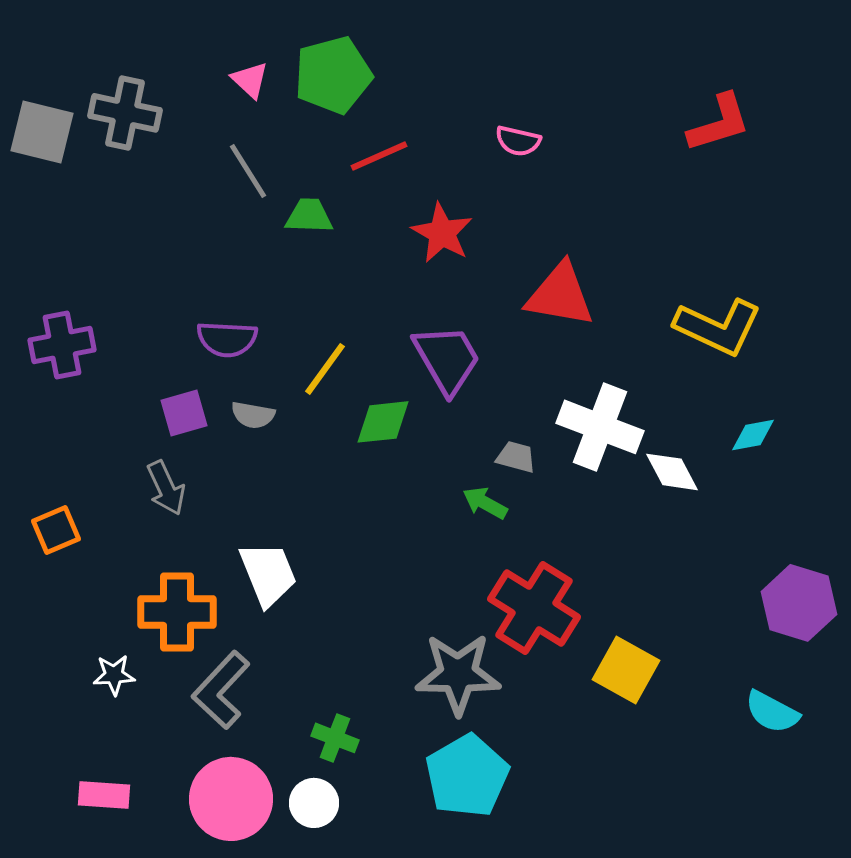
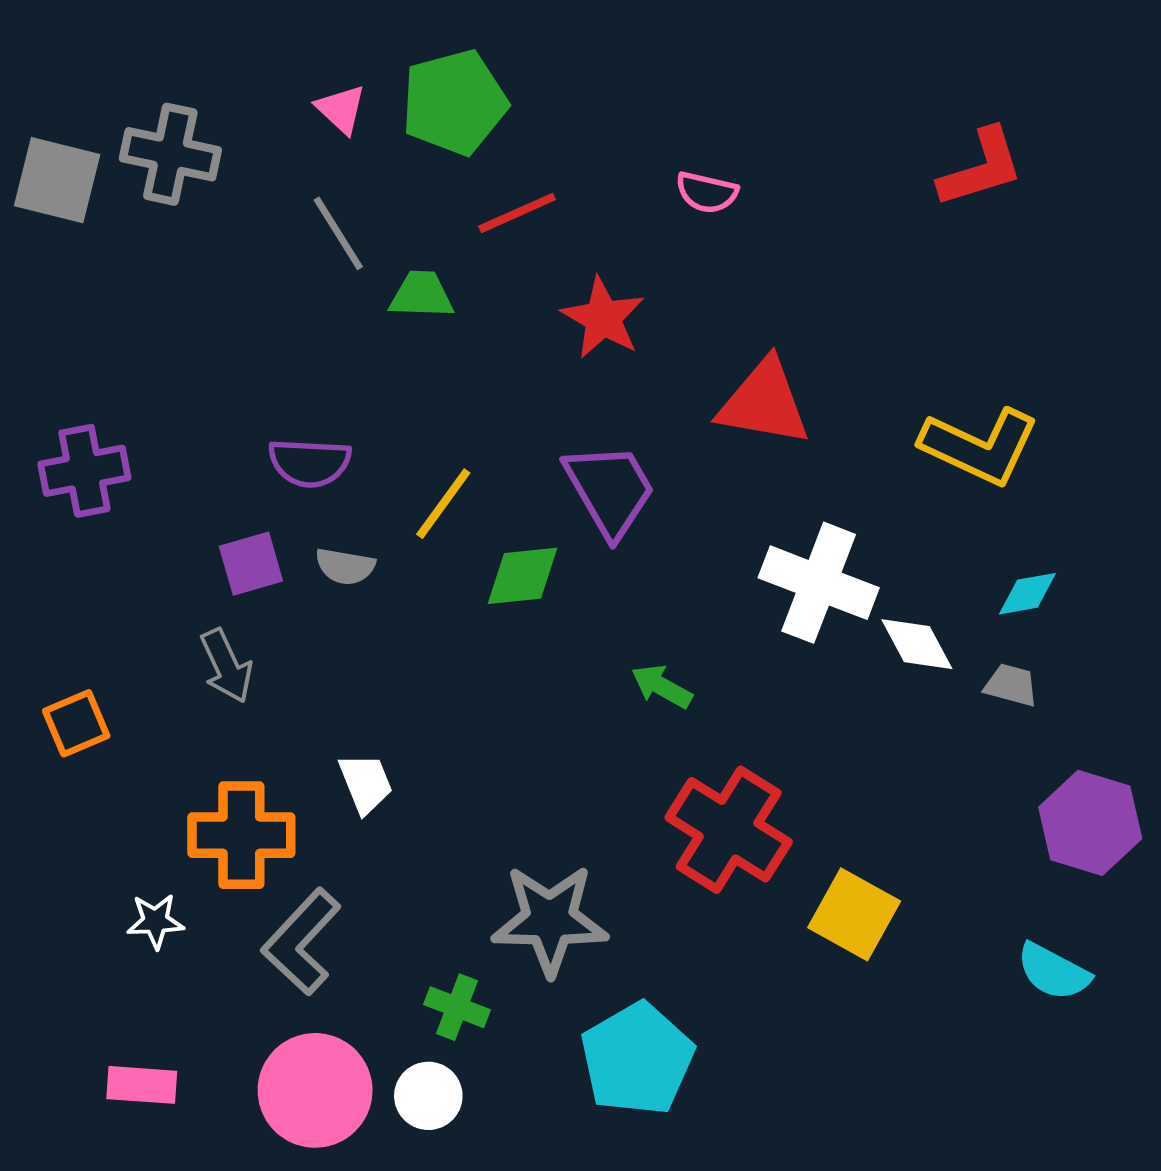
gray trapezoid: (516, 457) -> (1011, 685), moved
white trapezoid: (268, 574) -> (366, 783), size x0.7
gray star: (458, 674) -> (550, 920), moved

